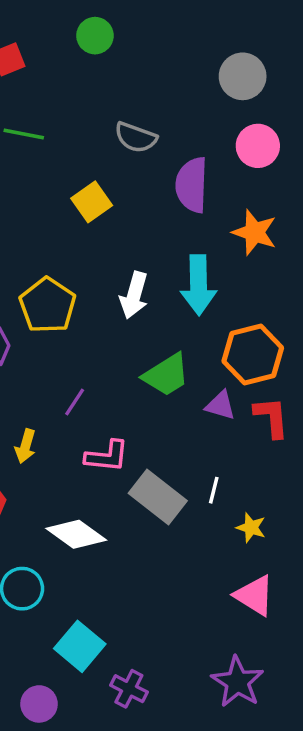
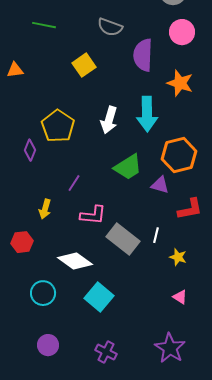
red L-shape: (271, 417) -> (190, 209), moved, turned 84
pink triangle: (254, 595) -> (180, 297), size x0.6
cyan square: (80, 646) -> (99, 297), moved
purple circle: (39, 704) -> (48, 345), moved

